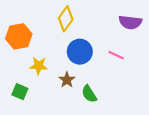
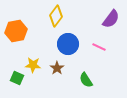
purple semicircle: (130, 22) -> (111, 19), turned -60
yellow star: (39, 66) -> (33, 65), moved
green semicircle: (89, 94) -> (86, 80), moved

